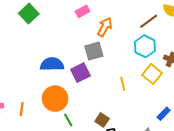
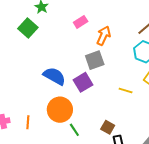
blue semicircle: (52, 64) -> (54, 76), turned 35
yellow line: (123, 84) -> (126, 90), turned -56

